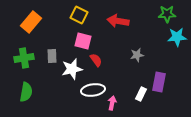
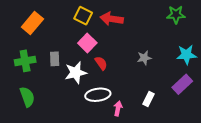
red arrow: (118, 21) -> (112, 19), moved
cyan star: (177, 37) -> (186, 55), moved
pink square: (83, 41) -> (87, 43), turned 30
purple rectangle: (159, 82) -> (182, 84), moved, turned 36
green semicircle: (26, 92) -> (27, 97), turned -30

